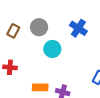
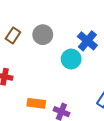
cyan circle: (52, 49) -> (71, 59), moved

